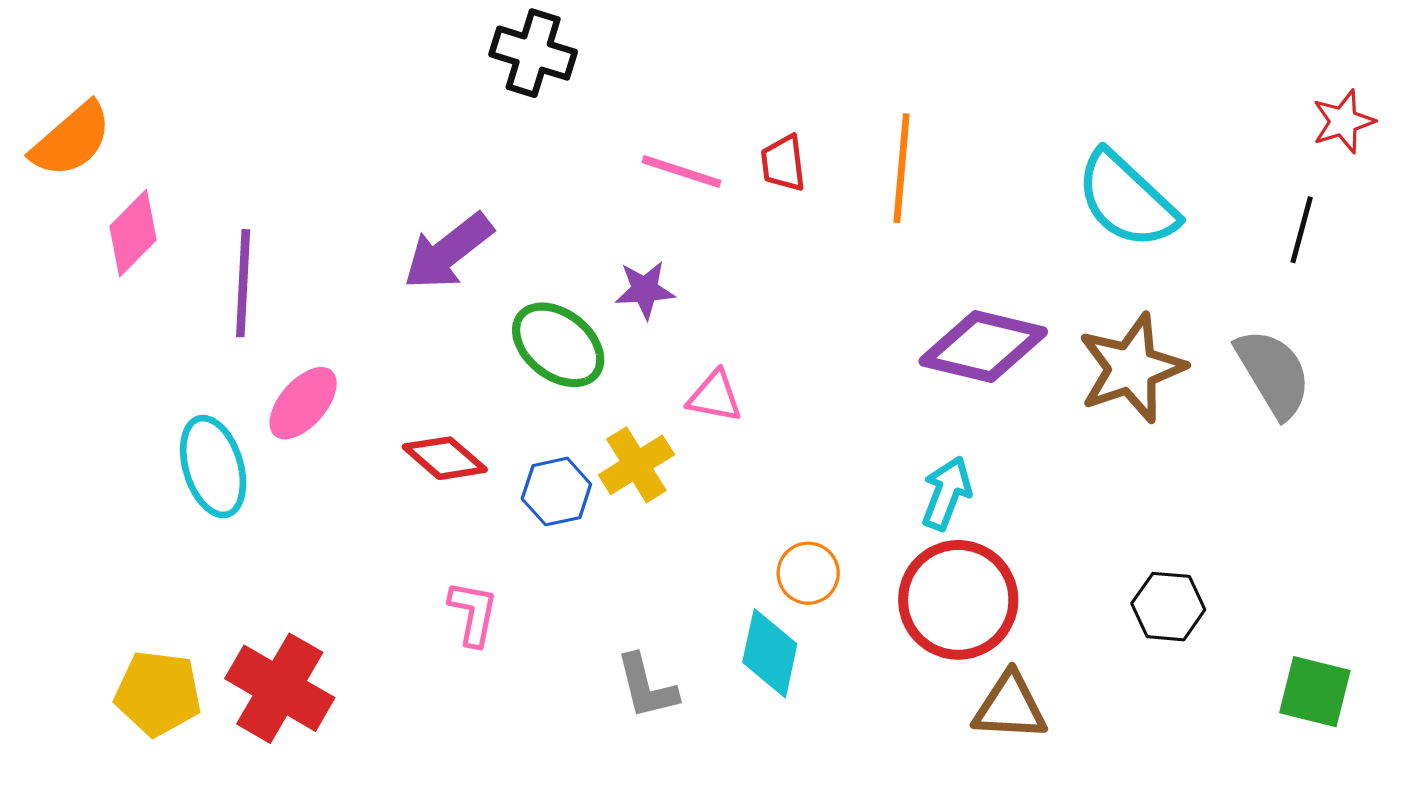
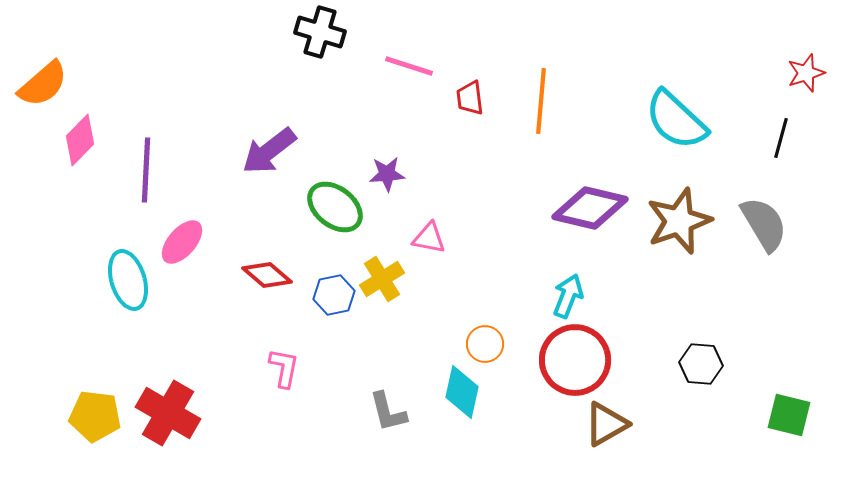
pink line: (681, 171) -> (409, 66), moved
brown triangle: (1010, 707) -> (606, 424), turned -33

